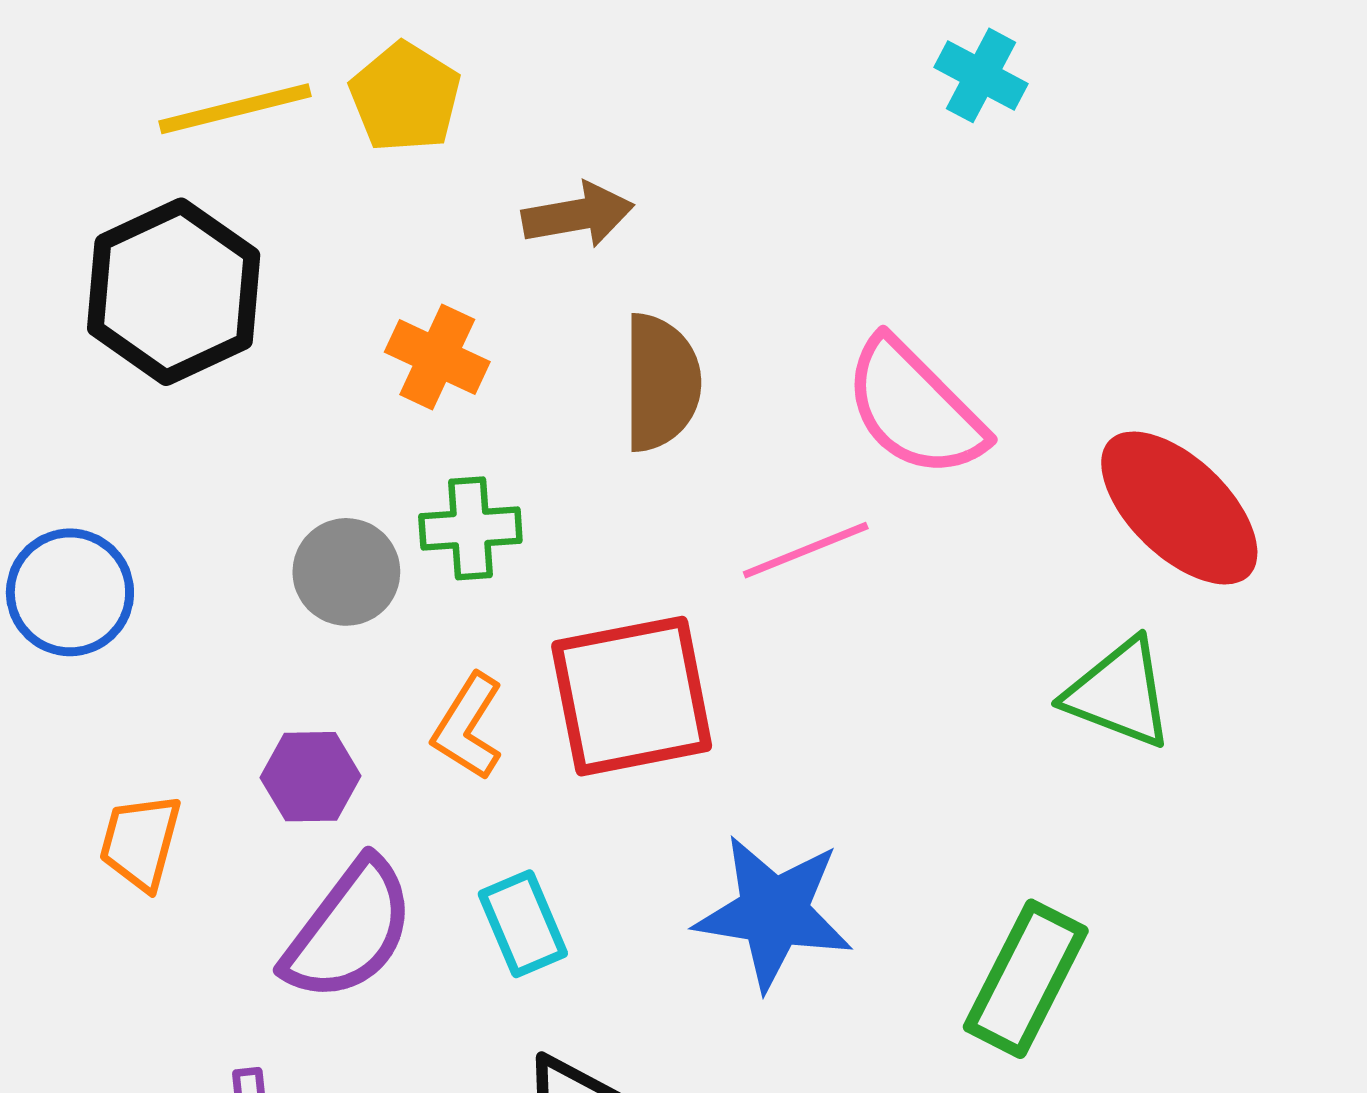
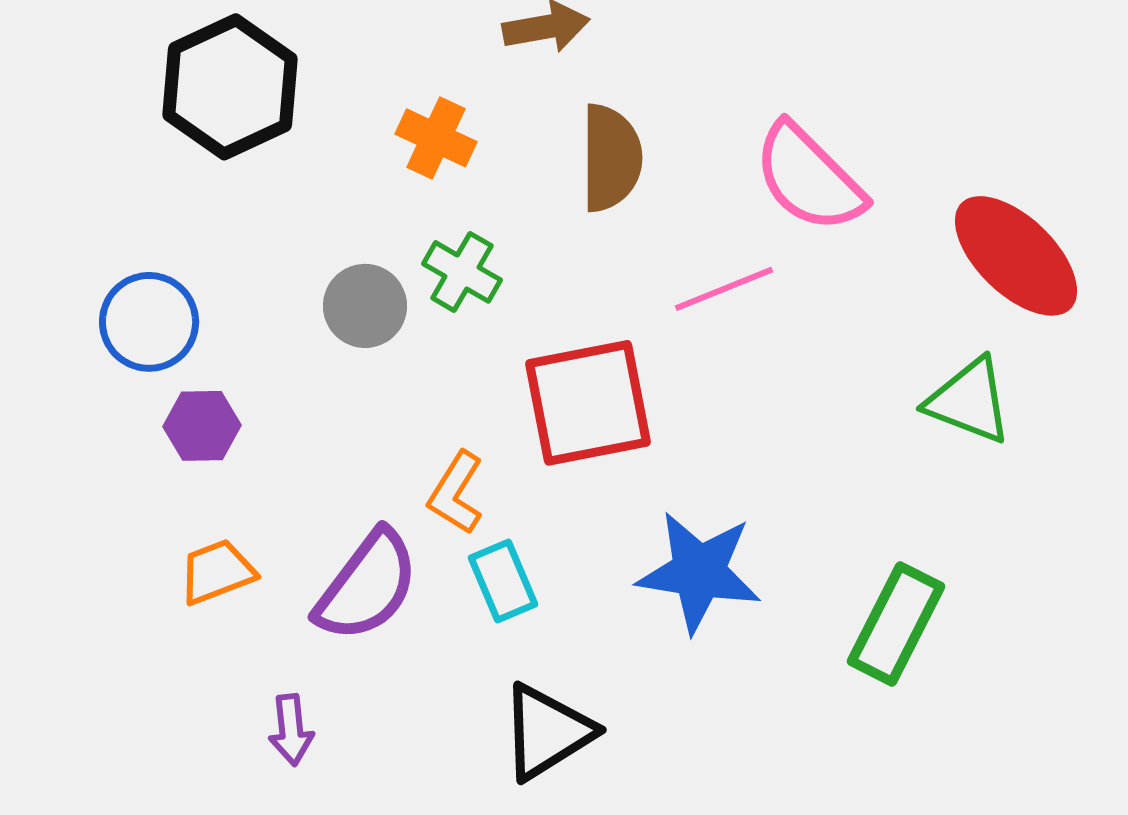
green cross: (470, 528) -> (462, 272), turned 34
orange L-shape: (468, 727) -> (456, 493), moved
purple hexagon: (311, 777) -> (202, 426), moved
orange trapezoid: (140, 842) -> (217, 572), moved, turned 54

